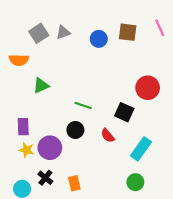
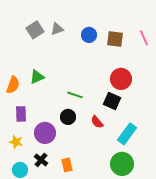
pink line: (160, 28) -> (144, 38), moved
brown square: (128, 32) -> (115, 39), moved
orange semicircle: (19, 60) -> (13, 85), moved, turned -72
red circle: (148, 88) -> (121, 79), moved
yellow star: (27, 150) -> (16, 142), moved
green circle: (135, 182) -> (122, 164), size x1.5

